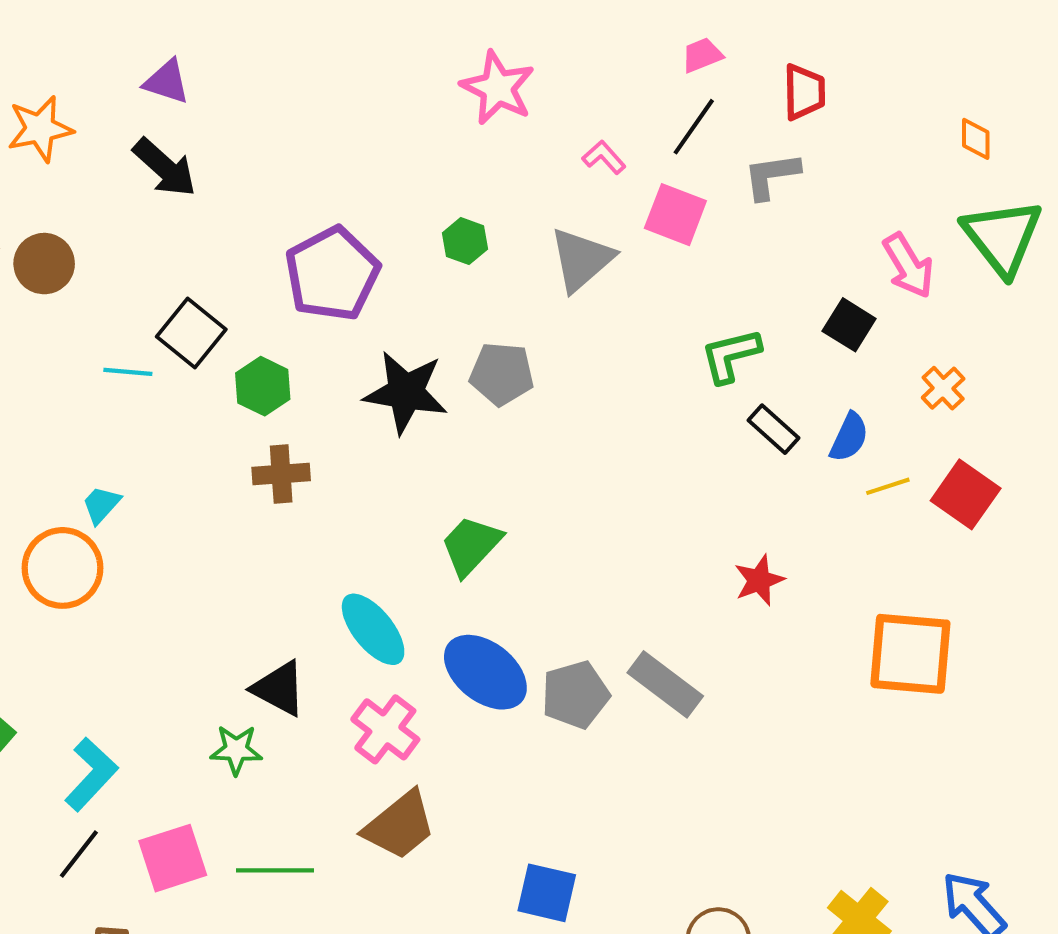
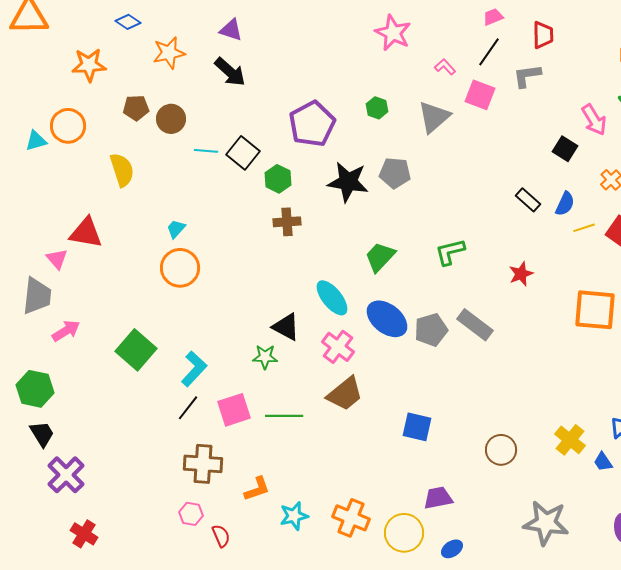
green L-shape: (731, 356) -> (450, 252), moved
cyan line: (128, 372) -> (206, 151), moved
cyan trapezoid: (101, 505) -> (176, 229), moved

